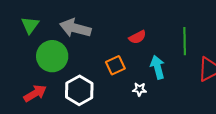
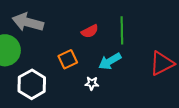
green line: (185, 41) -> (122, 30), moved
cyan arrow: (158, 67) -> (110, 61), turned -105

